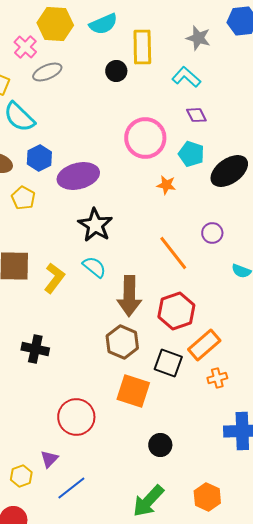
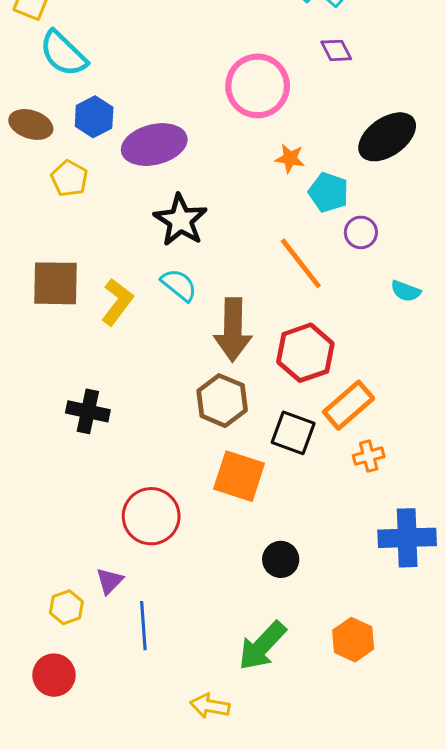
cyan pentagon: (191, 154) -> (329, 192), moved
blue line: (71, 488) -> (143, 626), turned -56

